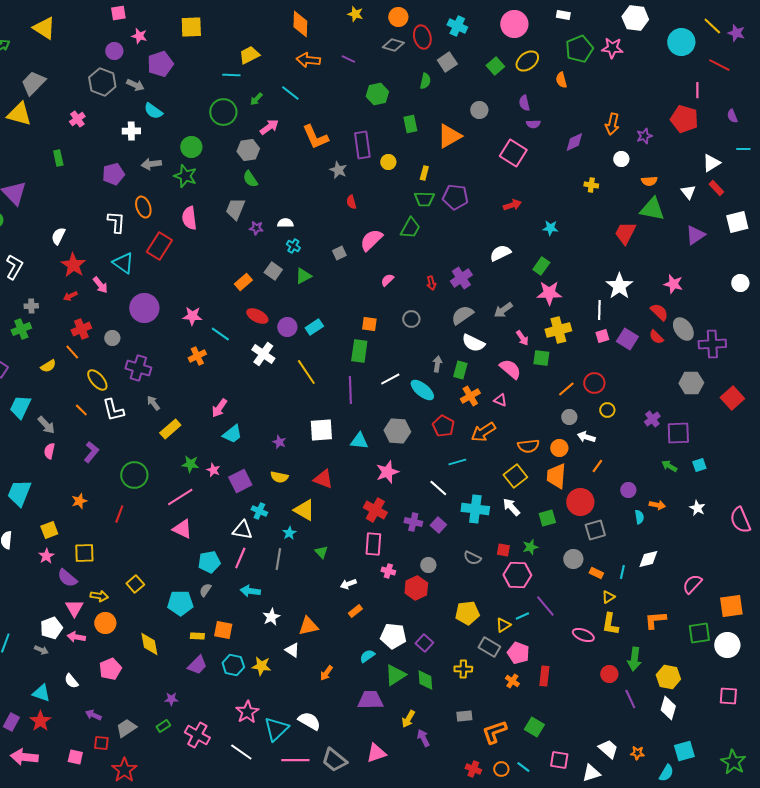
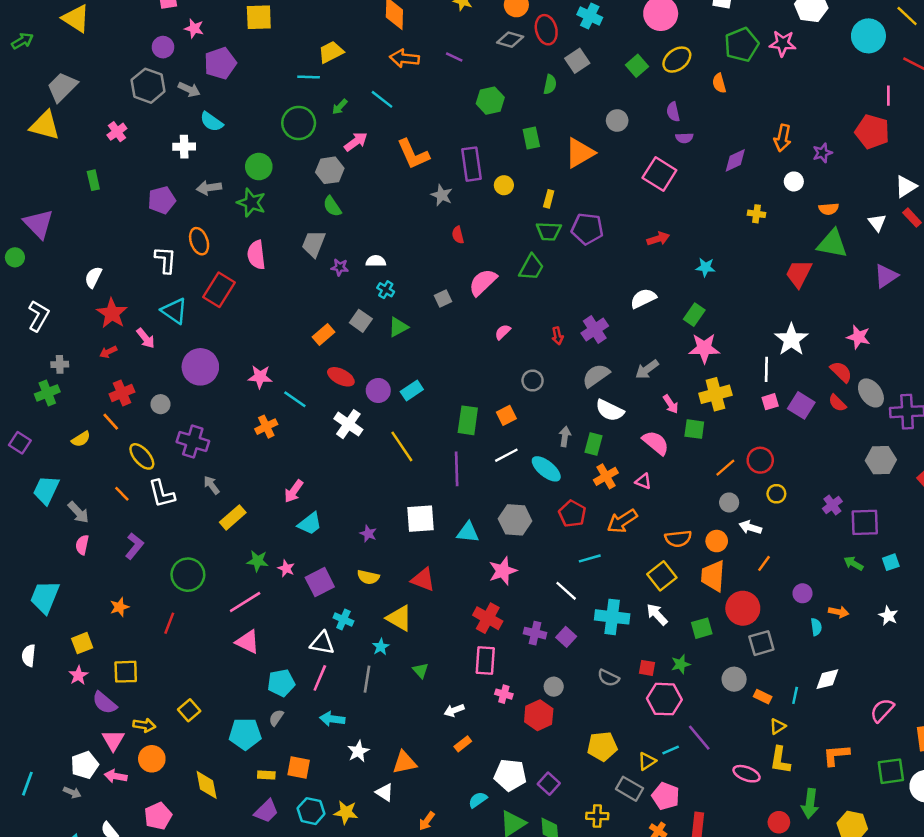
orange square: (369, 324) -> (506, 415), moved, turned -35

